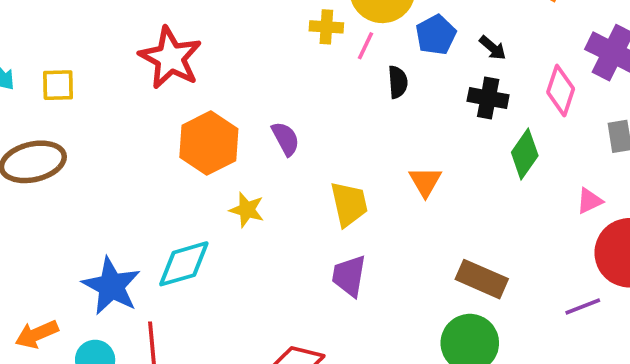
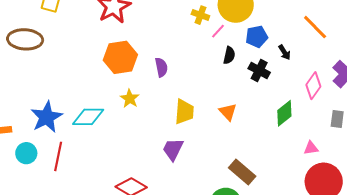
black cross: (488, 98) -> (259, 70), moved
orange triangle: (425, 181) -> (228, 112), turned -30

